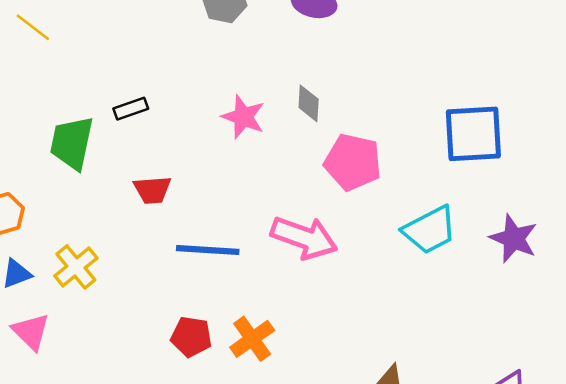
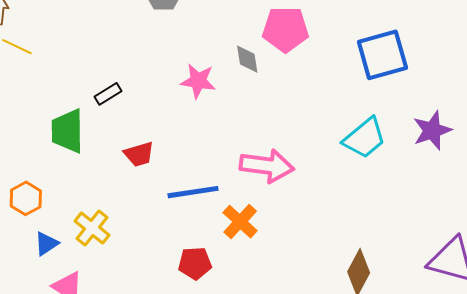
pink pentagon: (353, 162) -> (286, 29), moved
purple star: (514, 239) -> (432, 130), turned -30
orange cross: (252, 339) -> (240, 222), moved

